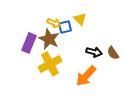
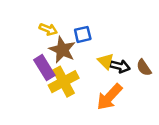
yellow triangle: (80, 19) -> (106, 61), moved
yellow arrow: (54, 23) -> (48, 29), moved
purple rectangle: (29, 43) -> (44, 68), moved, turned -54

